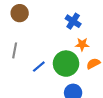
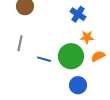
blue line: (39, 67) -> (44, 59), turned 56

